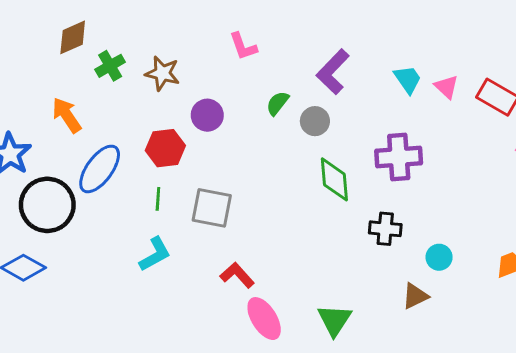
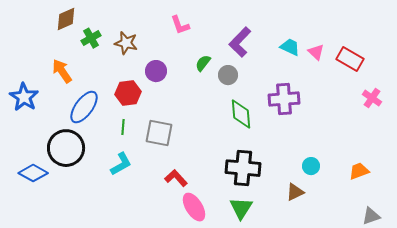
cyan trapezoid: (408, 79) -> (290, 47), turned -30
black circle: (47, 205) -> (66, 148), moved
black cross: (385, 229) -> (243, 168), moved, size x1.6

